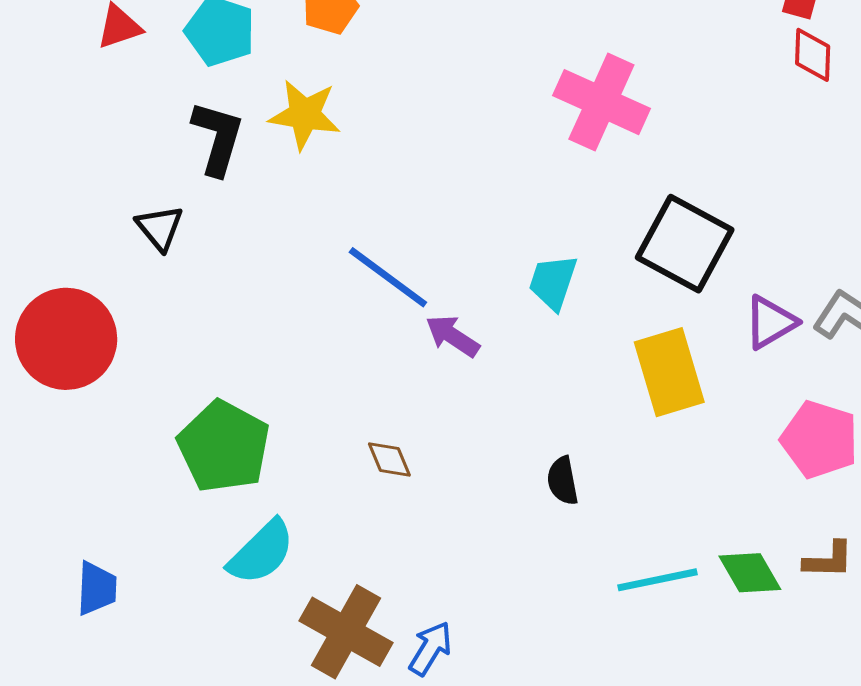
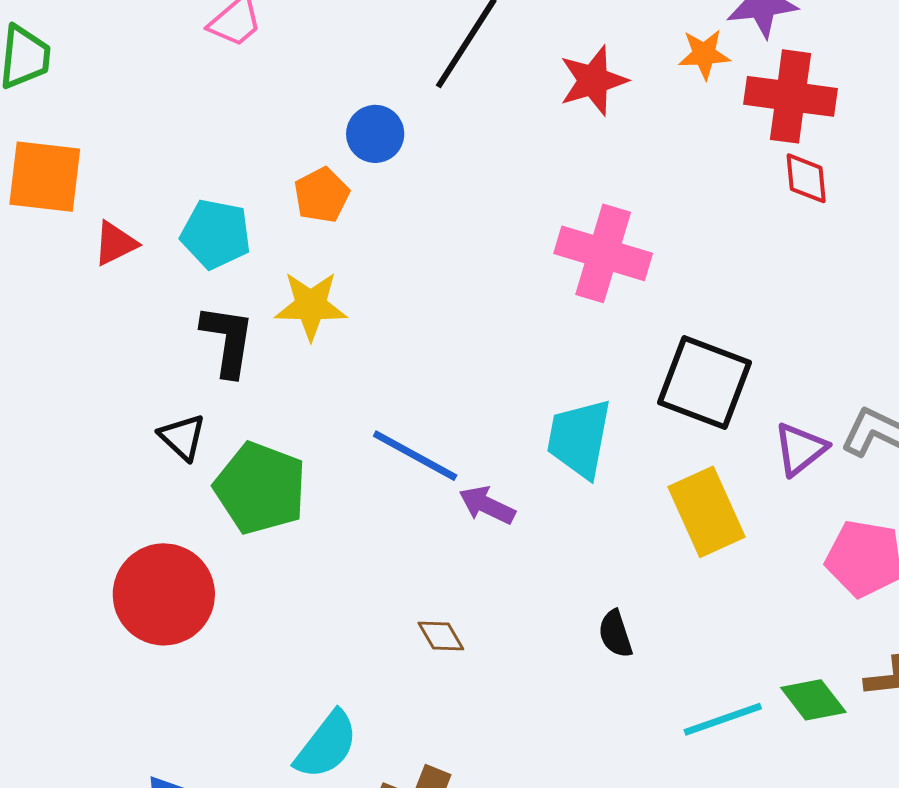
cyan trapezoid: (553, 282) -> (579, 438), size x1.4
red circle: (66, 339) -> (164, 594), moved
green pentagon: (224, 447) -> (260, 488), moved

